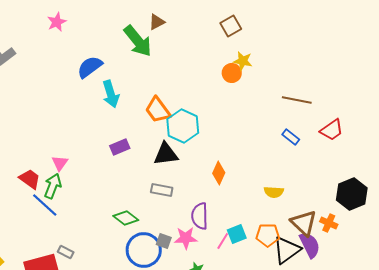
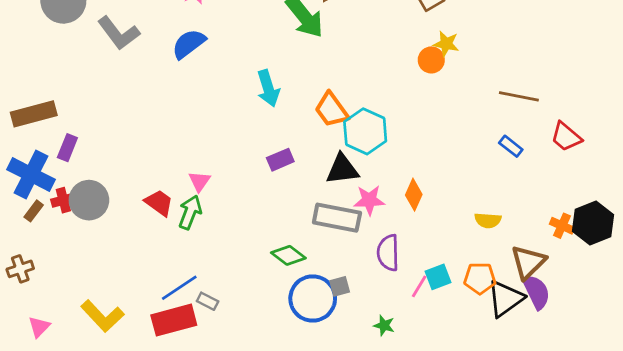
blue semicircle: (90, 67) -> (189, 44), moved
red trapezoid: (332, 130) -> (566, 137), turned 75
gray rectangle: (162, 190) -> (337, 218), size x1.6
blue line: (45, 205) -> (179, 288), moved, turned -76
brown triangle: (304, 223) -> (528, 262), turned 32
orange cross: (329, 223) -> (562, 226), moved
pink star: (186, 238) -> (369, 200), moved
gray square: (164, 241) -> (340, 286), turned -35

